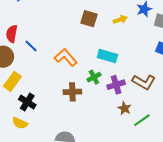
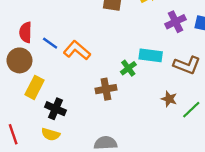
cyan rectangle: (107, 56) -> (151, 55), moved
orange L-shape: (66, 57) -> (77, 50), moved
purple cross: (116, 85) -> (175, 22), moved

